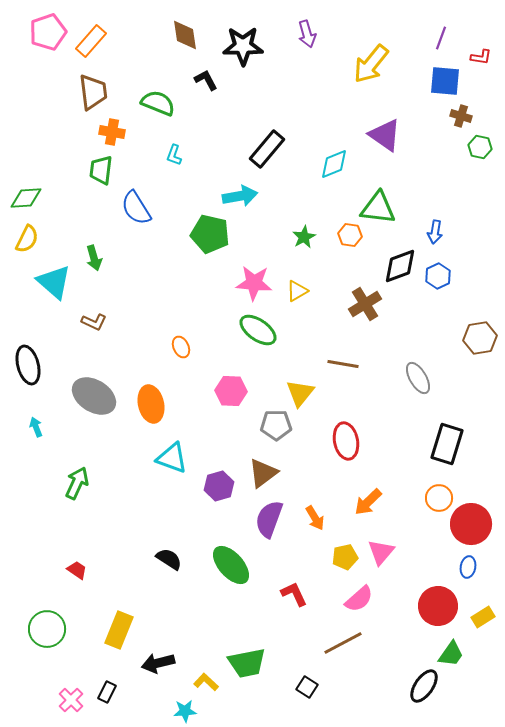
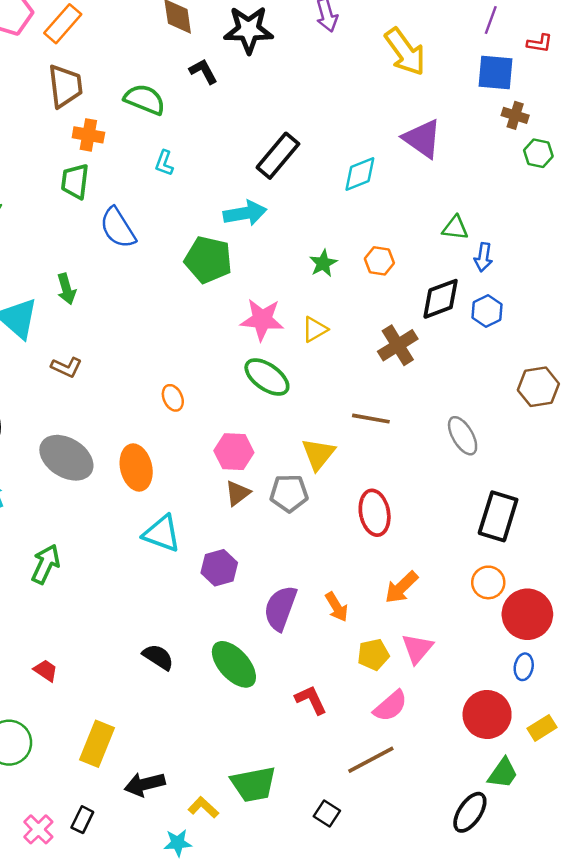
yellow arrow: (371, 64) -> (405, 52), turned -75
green triangle: (378, 208) -> (455, 228), moved, size x0.6
brown triangle: (263, 473) -> (238, 493), moved, size x0.7

